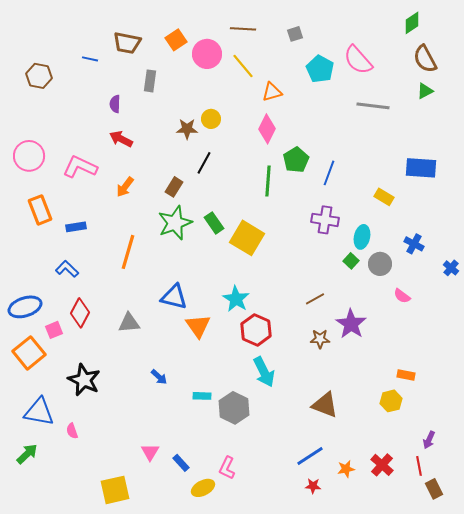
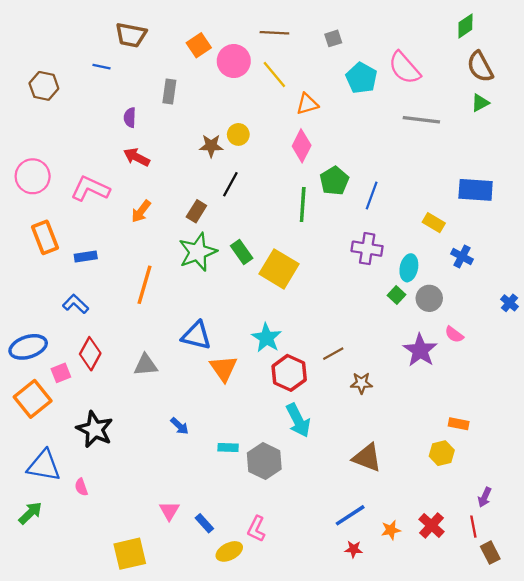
brown trapezoid: (127, 43) -> (131, 35), moved
blue cross: (414, 244) -> (462, 257), moved
brown line: (315, 299) -> (333, 354), moved
purple star: (351, 324) -> (420, 350), moved

